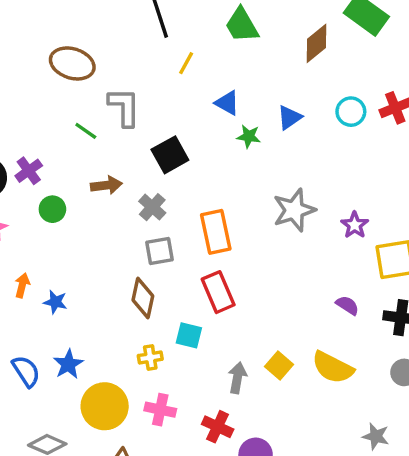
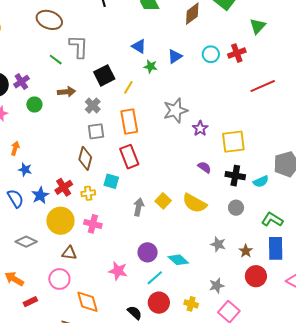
yellow line: (186, 63) -> (128, 87), moved
purple star: (355, 225) -> (200, 128), moved
blue star: (55, 302) -> (25, 170), moved
red cross: (218, 427) -> (64, 187), moved, turned 30

